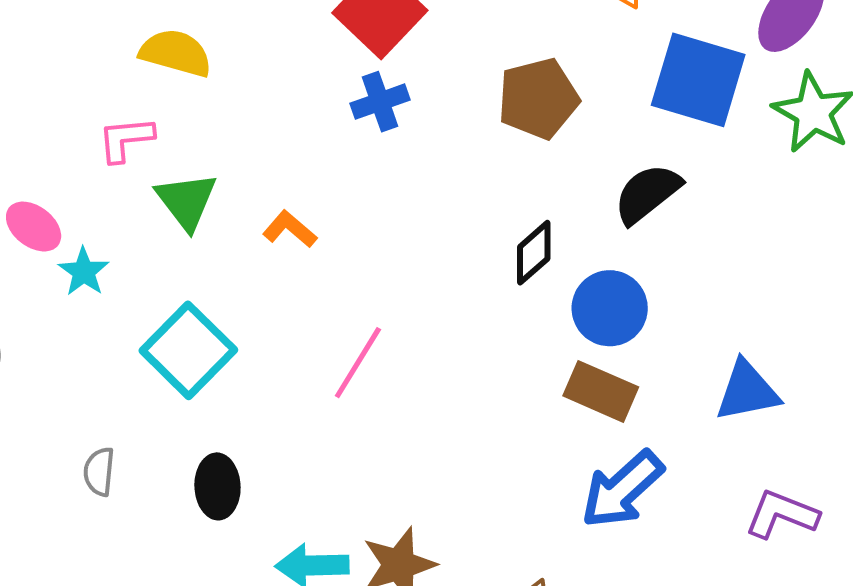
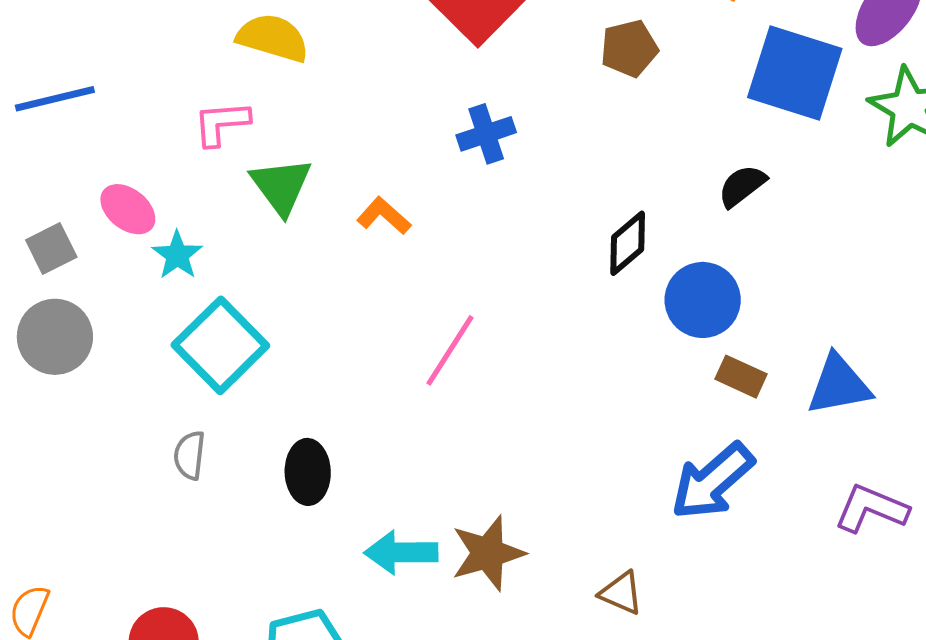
brown pentagon: (538, 98) -> (629, 48), moved, size x0.7
blue cross: (380, 102) -> (486, 134), moved
black semicircle: (647, 194) -> (742, 186), size x0.7
cyan square: (188, 350) -> (220, 345), moved
brown rectangle: (601, 391) -> (741, 377), moved, size x0.7

